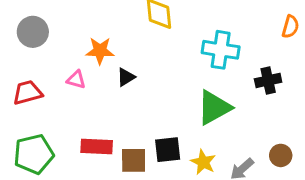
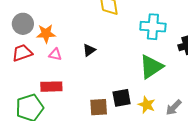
orange star: (100, 51) -> (46, 34), moved
red trapezoid: (27, 93) -> (22, 53), moved
red rectangle: (97, 146) -> (51, 87), moved

